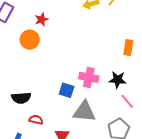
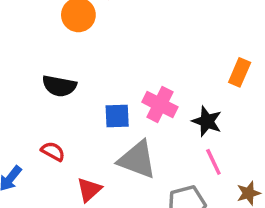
blue square: (67, 90) -> (117, 116), turned -35
black semicircle: (21, 98) -> (59, 86), moved

